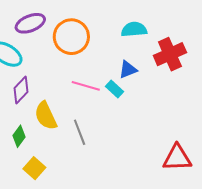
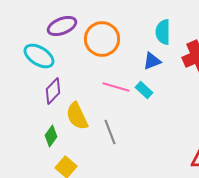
cyan semicircle: (134, 29) -> (163, 32), turned -85
blue triangle: (128, 70) -> (152, 61), moved

